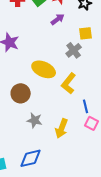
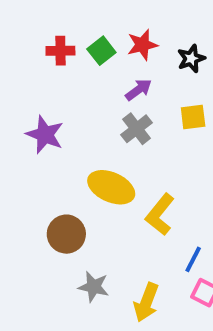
gray cross: (74, 50) -> (137, 129), moved
blue line: (86, 106) -> (193, 259), turned 40

